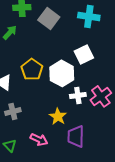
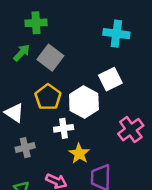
gray square: (49, 18) -> (50, 58), moved
white cross: (78, 95) -> (64, 128), moved

